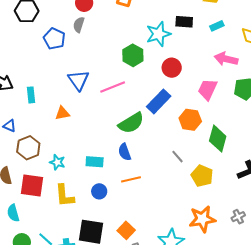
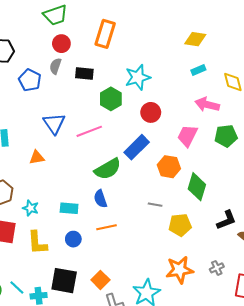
black rectangle: (184, 22) -> (84, 74), moved
gray line: (178, 157) -> (155, 205), turned -40
yellow pentagon: (202, 176) -> (180, 225), turned -30

